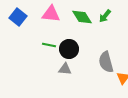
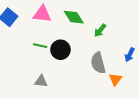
green arrow: (105, 16) -> (100, 30), moved
gray triangle: (65, 69) -> (41, 81), moved

